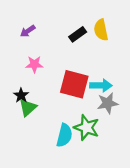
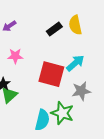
cyan arrow: (101, 85) -> (75, 63), moved, turned -42

